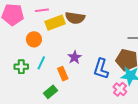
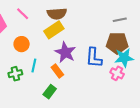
pink line: (42, 10) -> (23, 14), turned 64
yellow rectangle: (55, 23) -> (54, 30), moved
purple star: (75, 57) -> (65, 52), size x1.5

